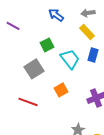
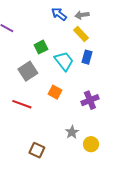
blue arrow: (56, 15) -> (59, 14), moved
orange square: (61, 90) -> (55, 92), turned -32

